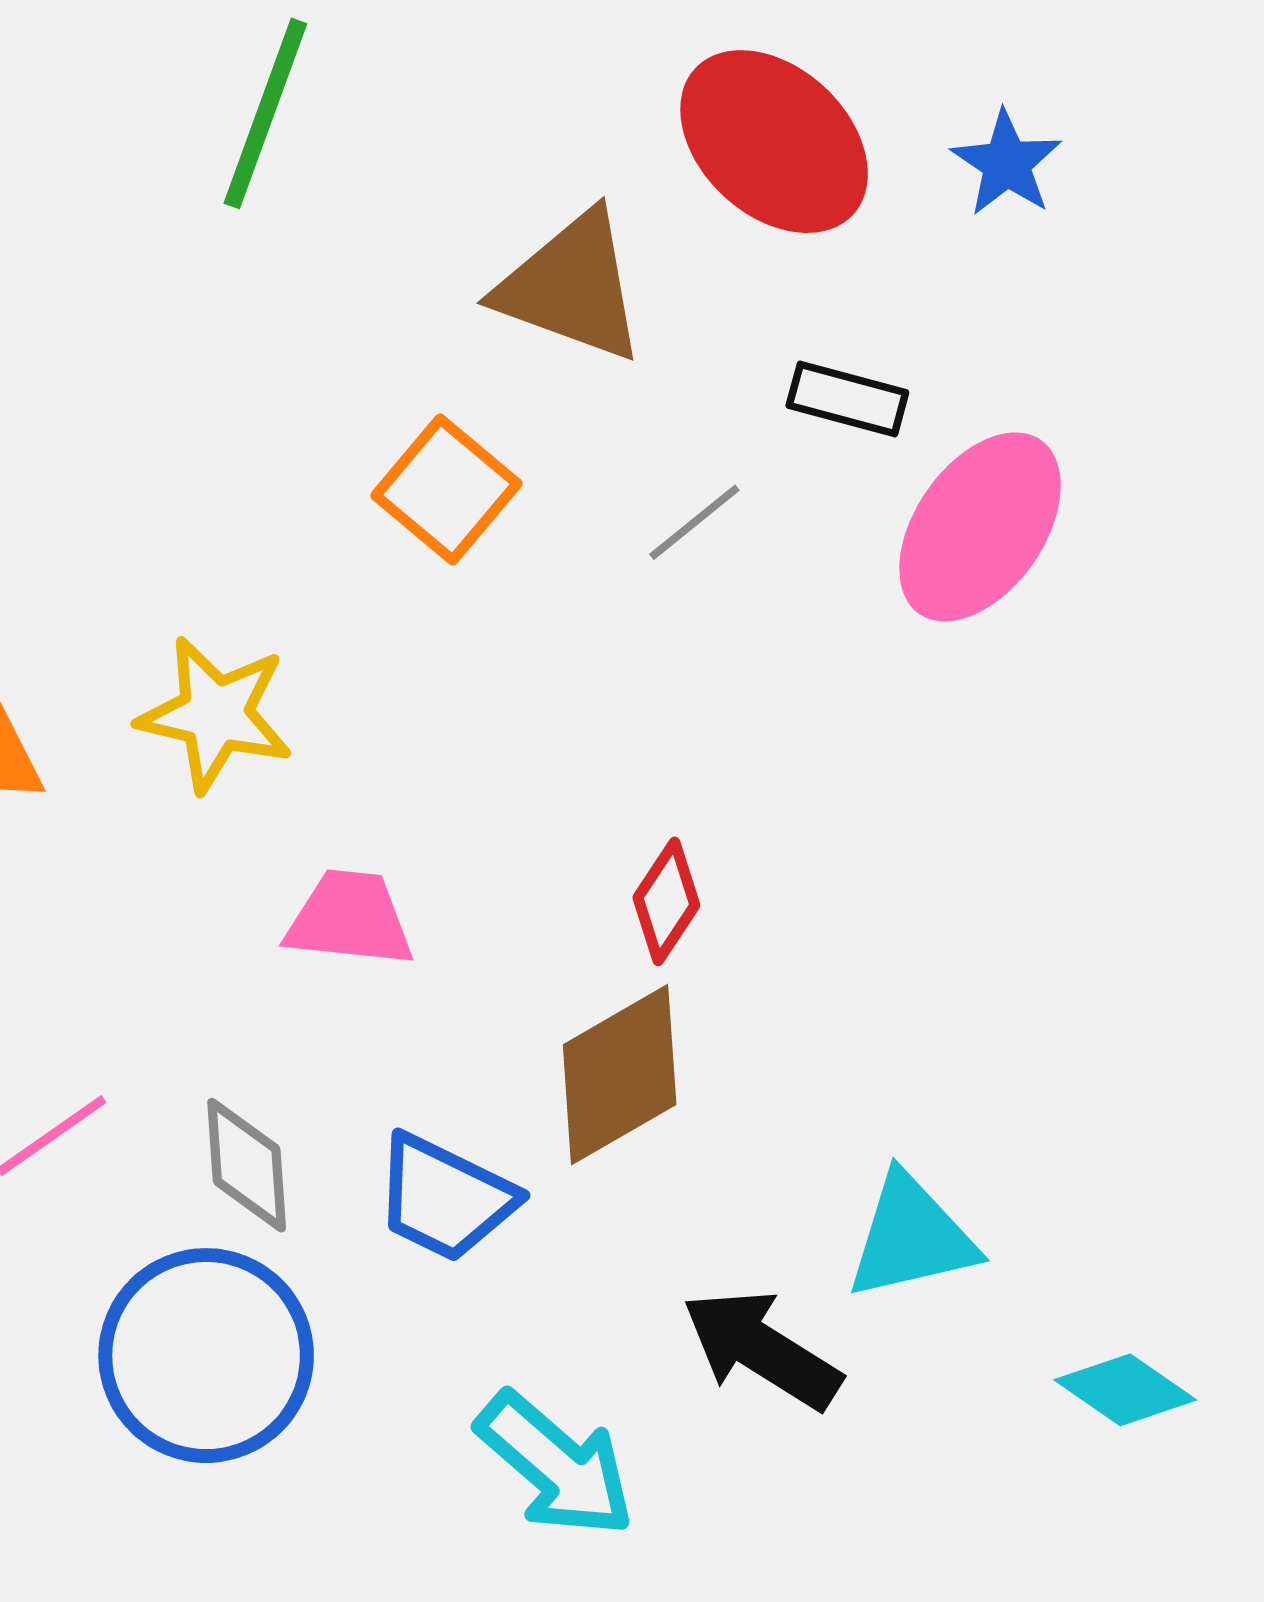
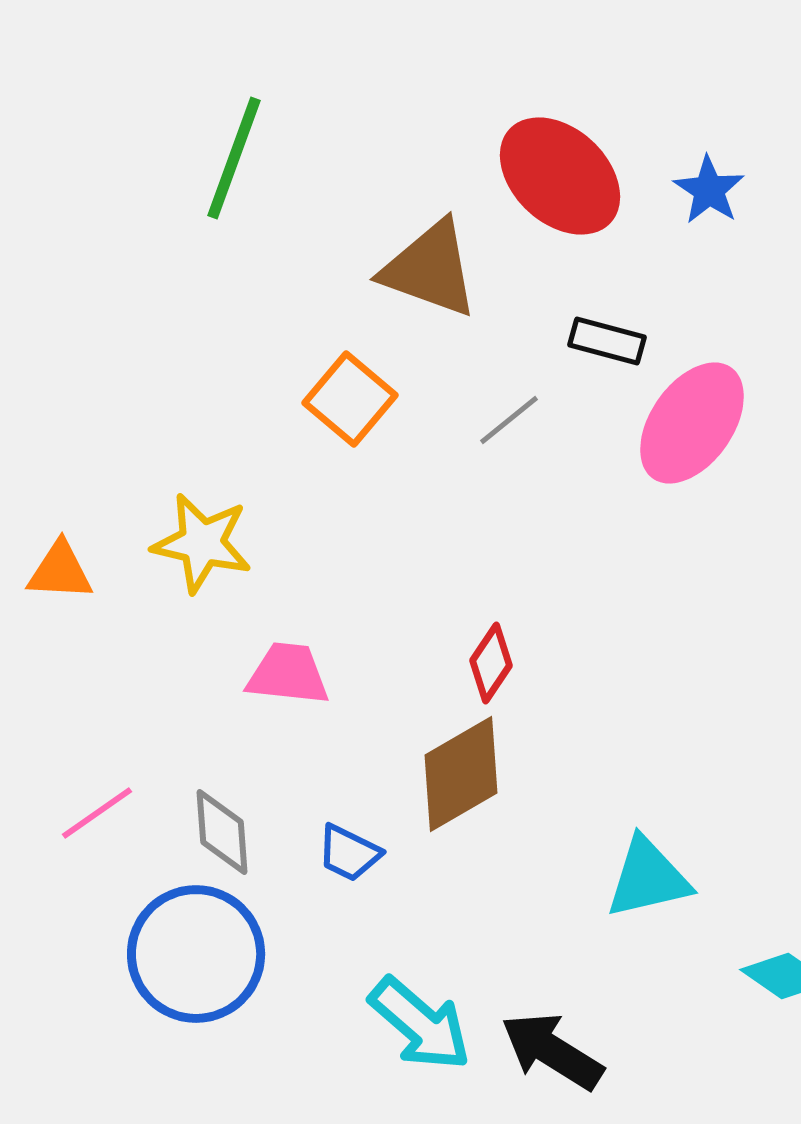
blue trapezoid: (445, 1198) -> (349, 853), size x0.7
black arrow: (762, 1349) -> (552, 1051), moved

